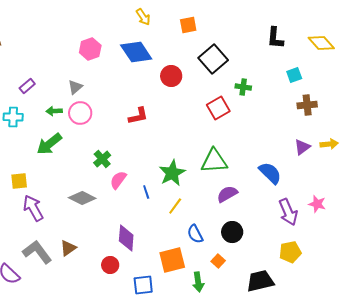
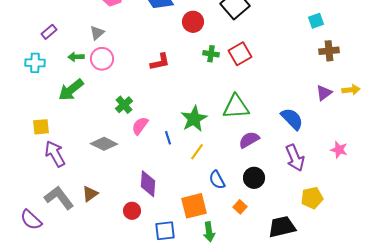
green cross: (243, 87) -> (211, 54), moved
purple arrow: (288, 212) -> (295, 158), moved
green arrow: (198, 282) -> (209, 232), moved

